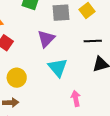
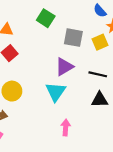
purple triangle: (46, 39) -> (64, 67), moved

